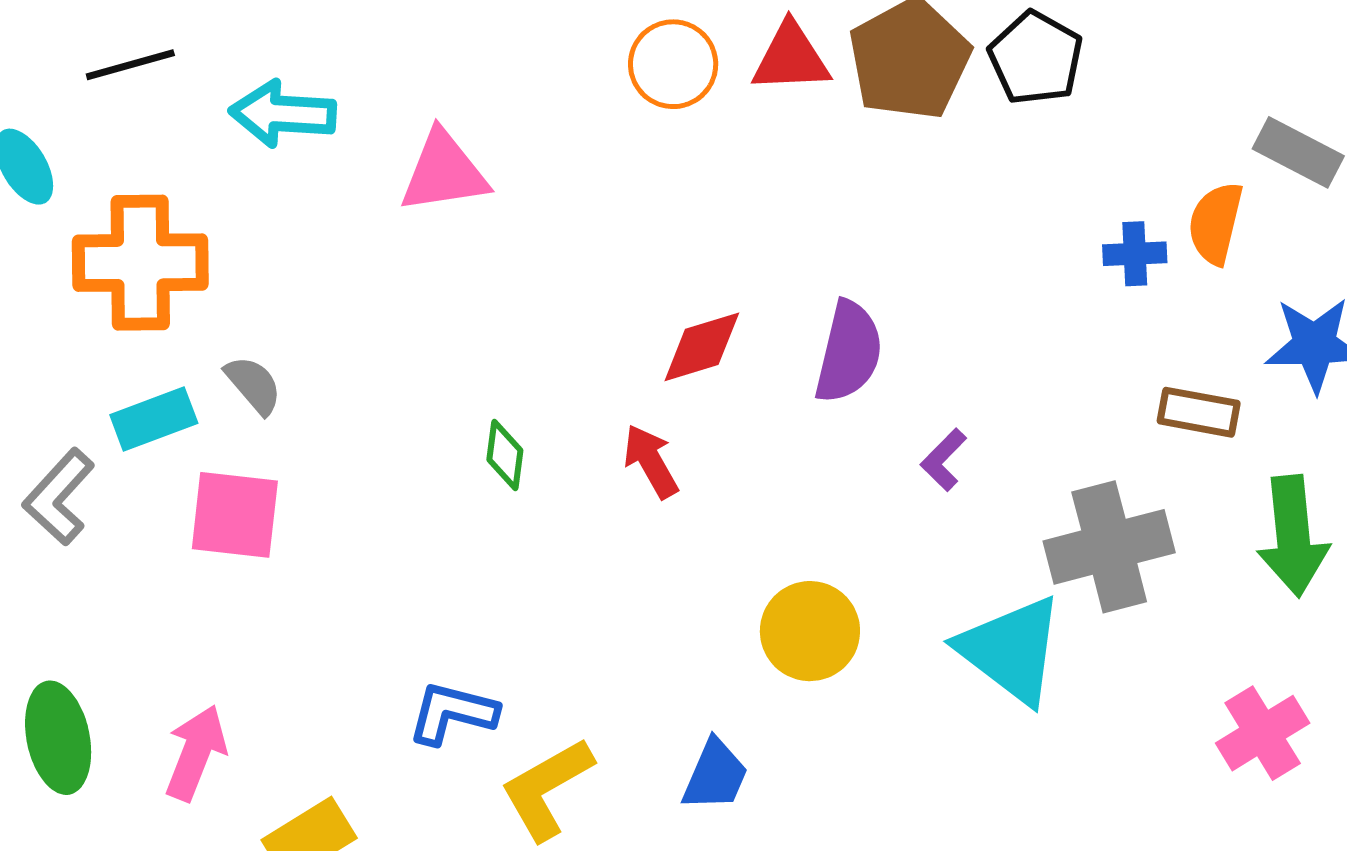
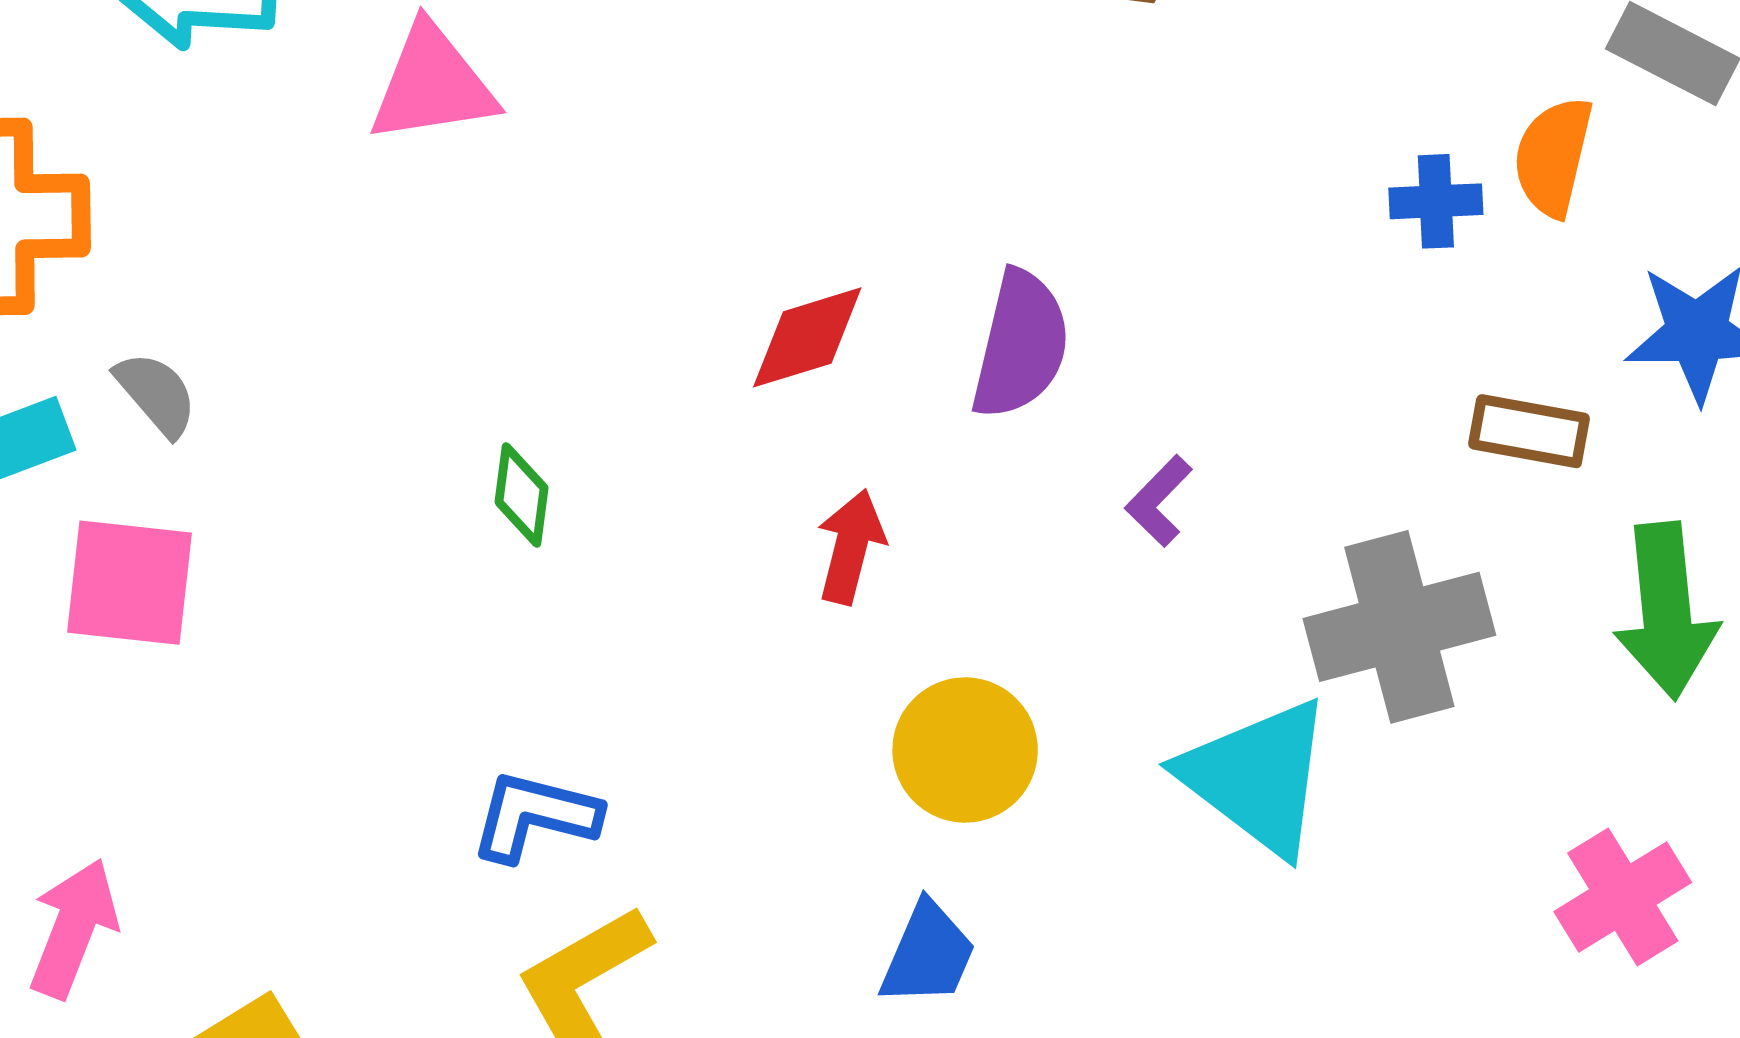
red arrow: (651, 461) -> (851, 547), moved, turned 44
blue L-shape: (452, 713) -> (535, 816), moved
blue trapezoid: (715, 775) -> (928, 954), moved

